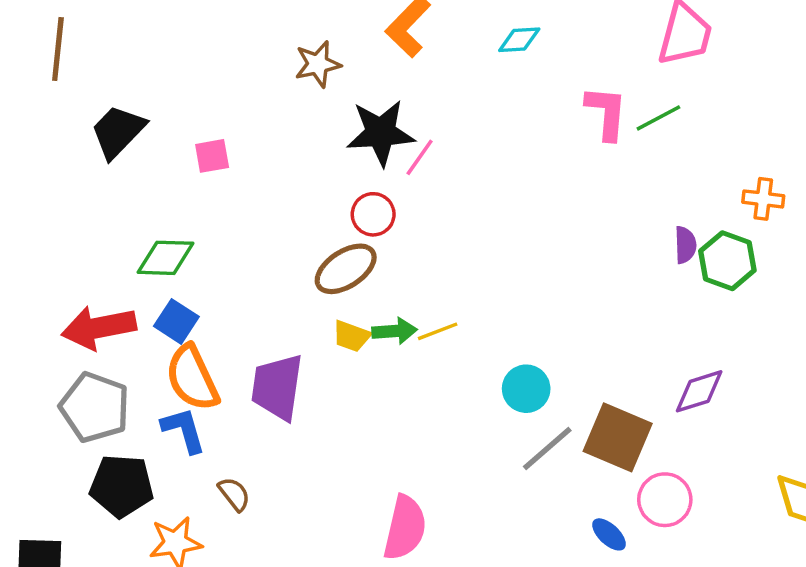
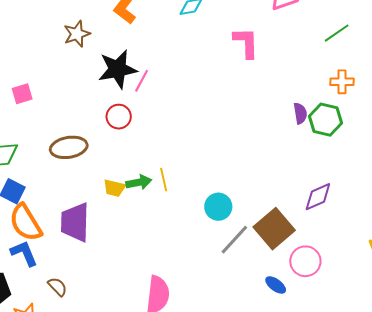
green line: (658, 118) -> (337, 33), moved
brown ellipse: (346, 269) -> (69, 147), moved, turned 30
yellow line: (438, 331) -> (164, 180), turned -75
brown square: (618, 437) -> (274, 229), turned 33

